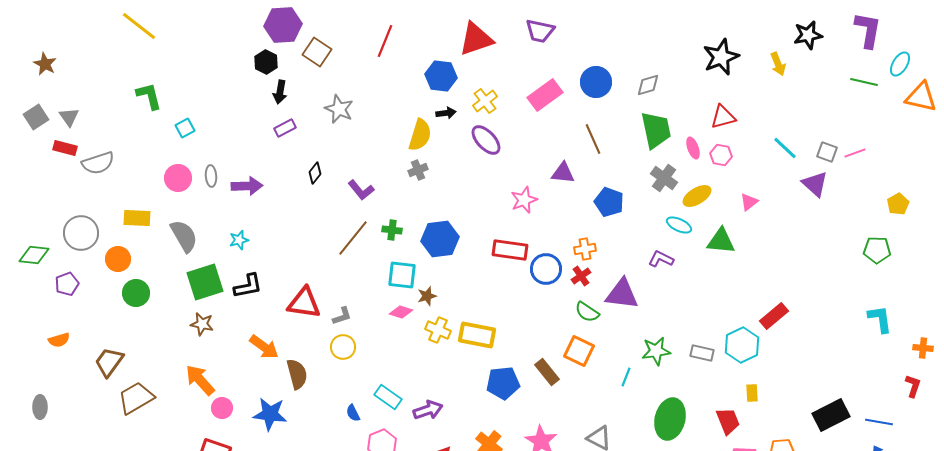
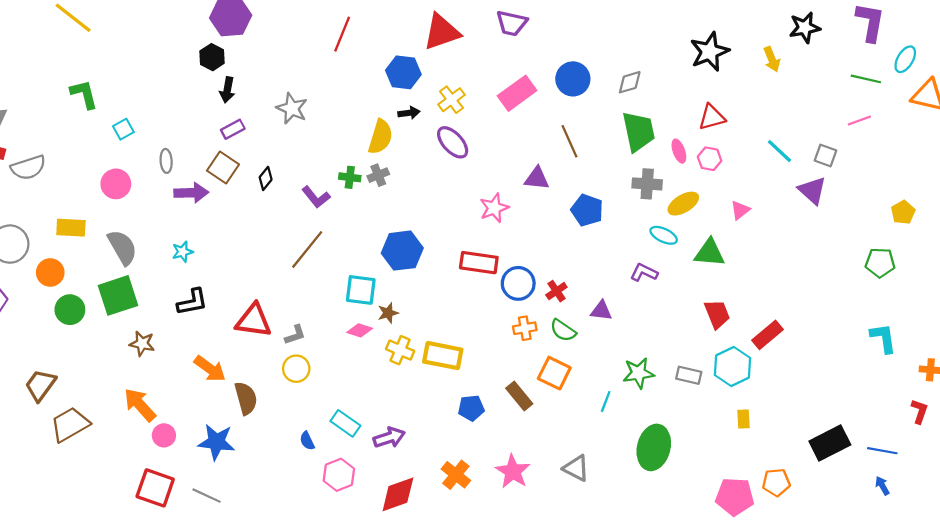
brown square: (317, 52) -> (223, 168), moved
pink line: (855, 153) -> (859, 120), moved
gray ellipse: (211, 176) -> (166, 161), moved
gray cross: (664, 178) -> (647, 184), turned -32
green cross: (392, 230) -> (350, 177), moved
orange cross: (585, 249) -> (525, 328), moved
green square: (205, 282) -> (118, 295), moved
purple triangle: (622, 294) -> (601, 311), size x0.6
blue pentagon: (503, 383) -> (471, 408), size x0.7
red trapezoid: (728, 421) -> (717, 314), moved

